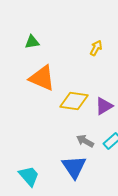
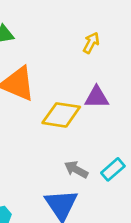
purple triangle: (104, 106) -> (97, 97), moved, turned 30

